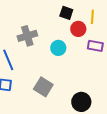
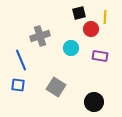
black square: (66, 13) -> (79, 13), turned -32
purple rectangle: (95, 46) -> (100, 56), moved

